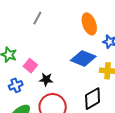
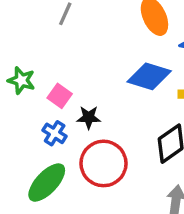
blue cross: (16, 85) -> (55, 133), moved, turned -32

